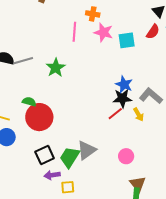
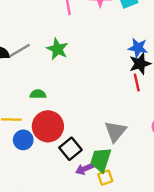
red line: (115, 114) -> (137, 83), turned -49
red circle: (39, 117) -> (48, 126), moved
green trapezoid: (70, 157) -> (101, 160), moved

